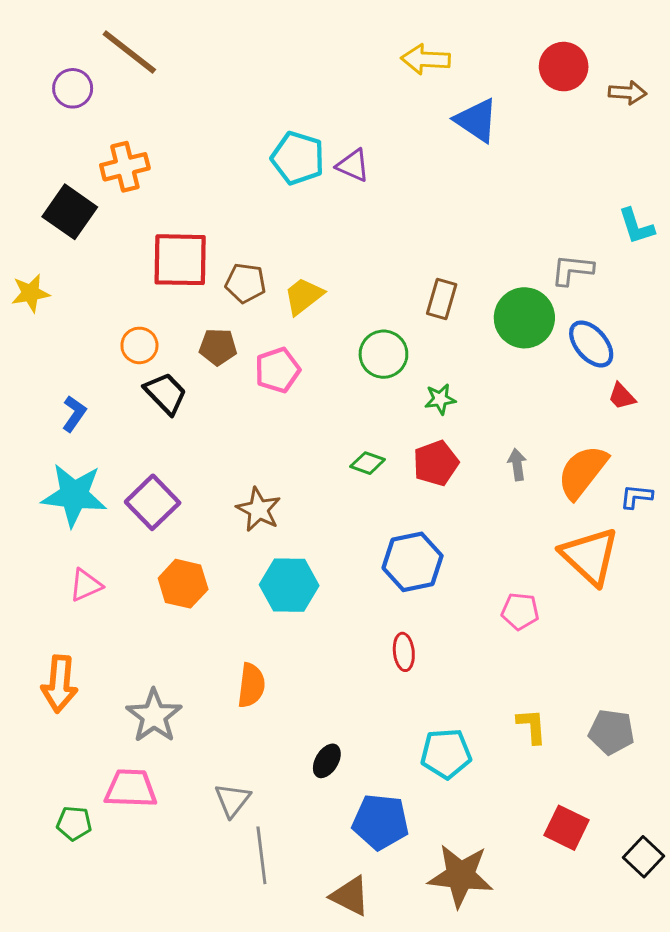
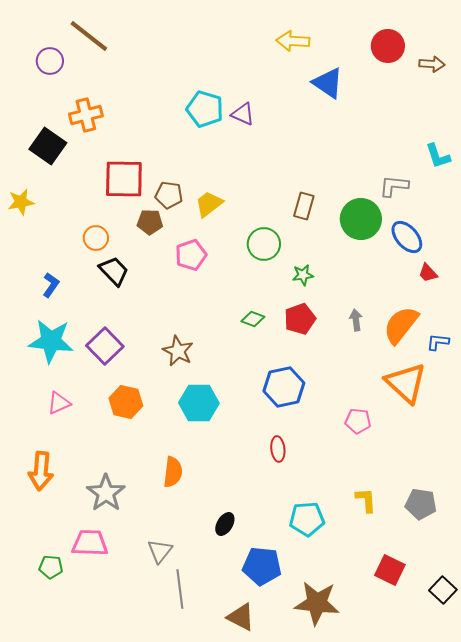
brown pentagon: (218, 347) -> (150, 222), moved

